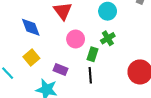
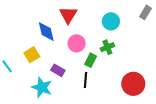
blue diamond: (31, 27) -> (46, 32), moved

